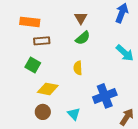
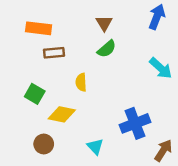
green square: (33, 65) -> (35, 94), moved
yellow semicircle: (78, 68) -> (81, 82), moved
brown circle: (43, 112) -> (44, 144), moved

